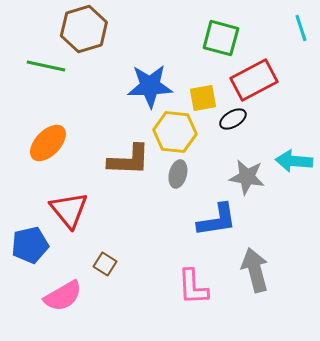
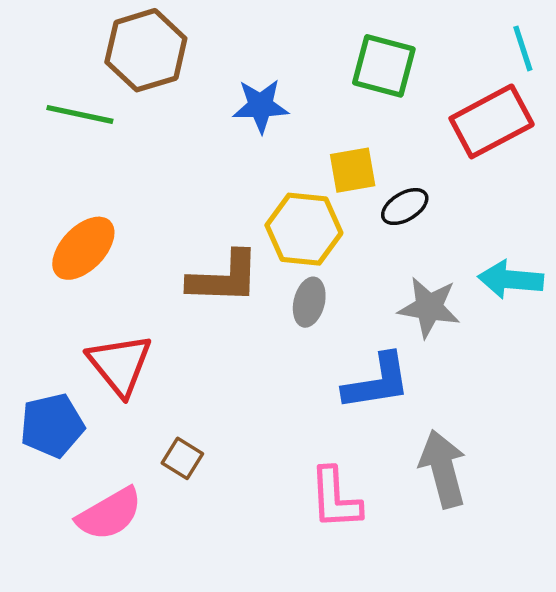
red rectangle: (254, 80) -> (492, 121), moved
blue star: (150, 86) -> (261, 106), moved, size x0.7

